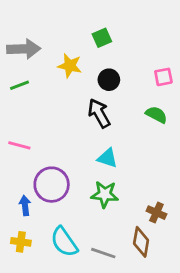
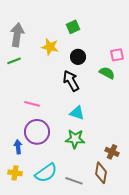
gray arrow: (24, 49) -> (17, 35), turned -80
green semicircle: (156, 115) -> (107, 73), moved
pink line: (19, 145) -> (32, 104), moved
cyan semicircle: (64, 242) -> (46, 173), turned -90

